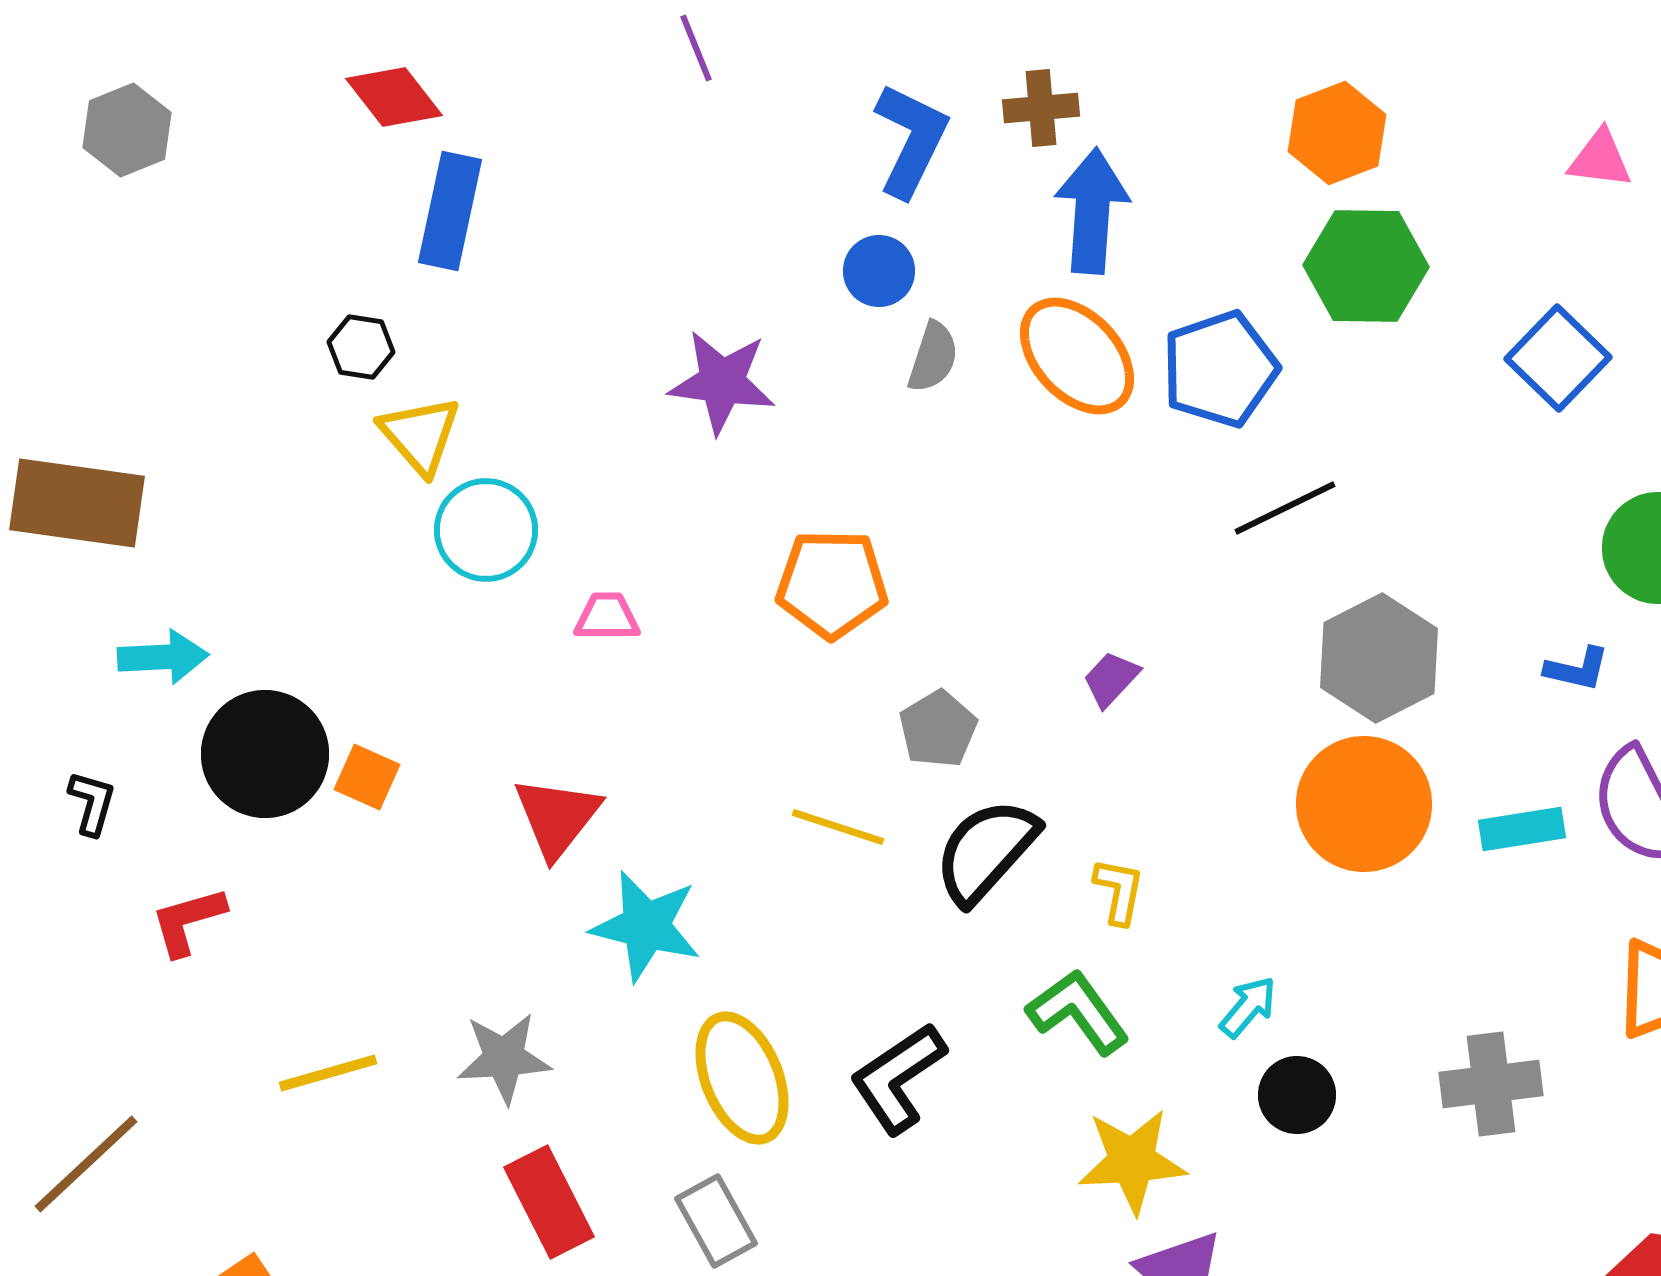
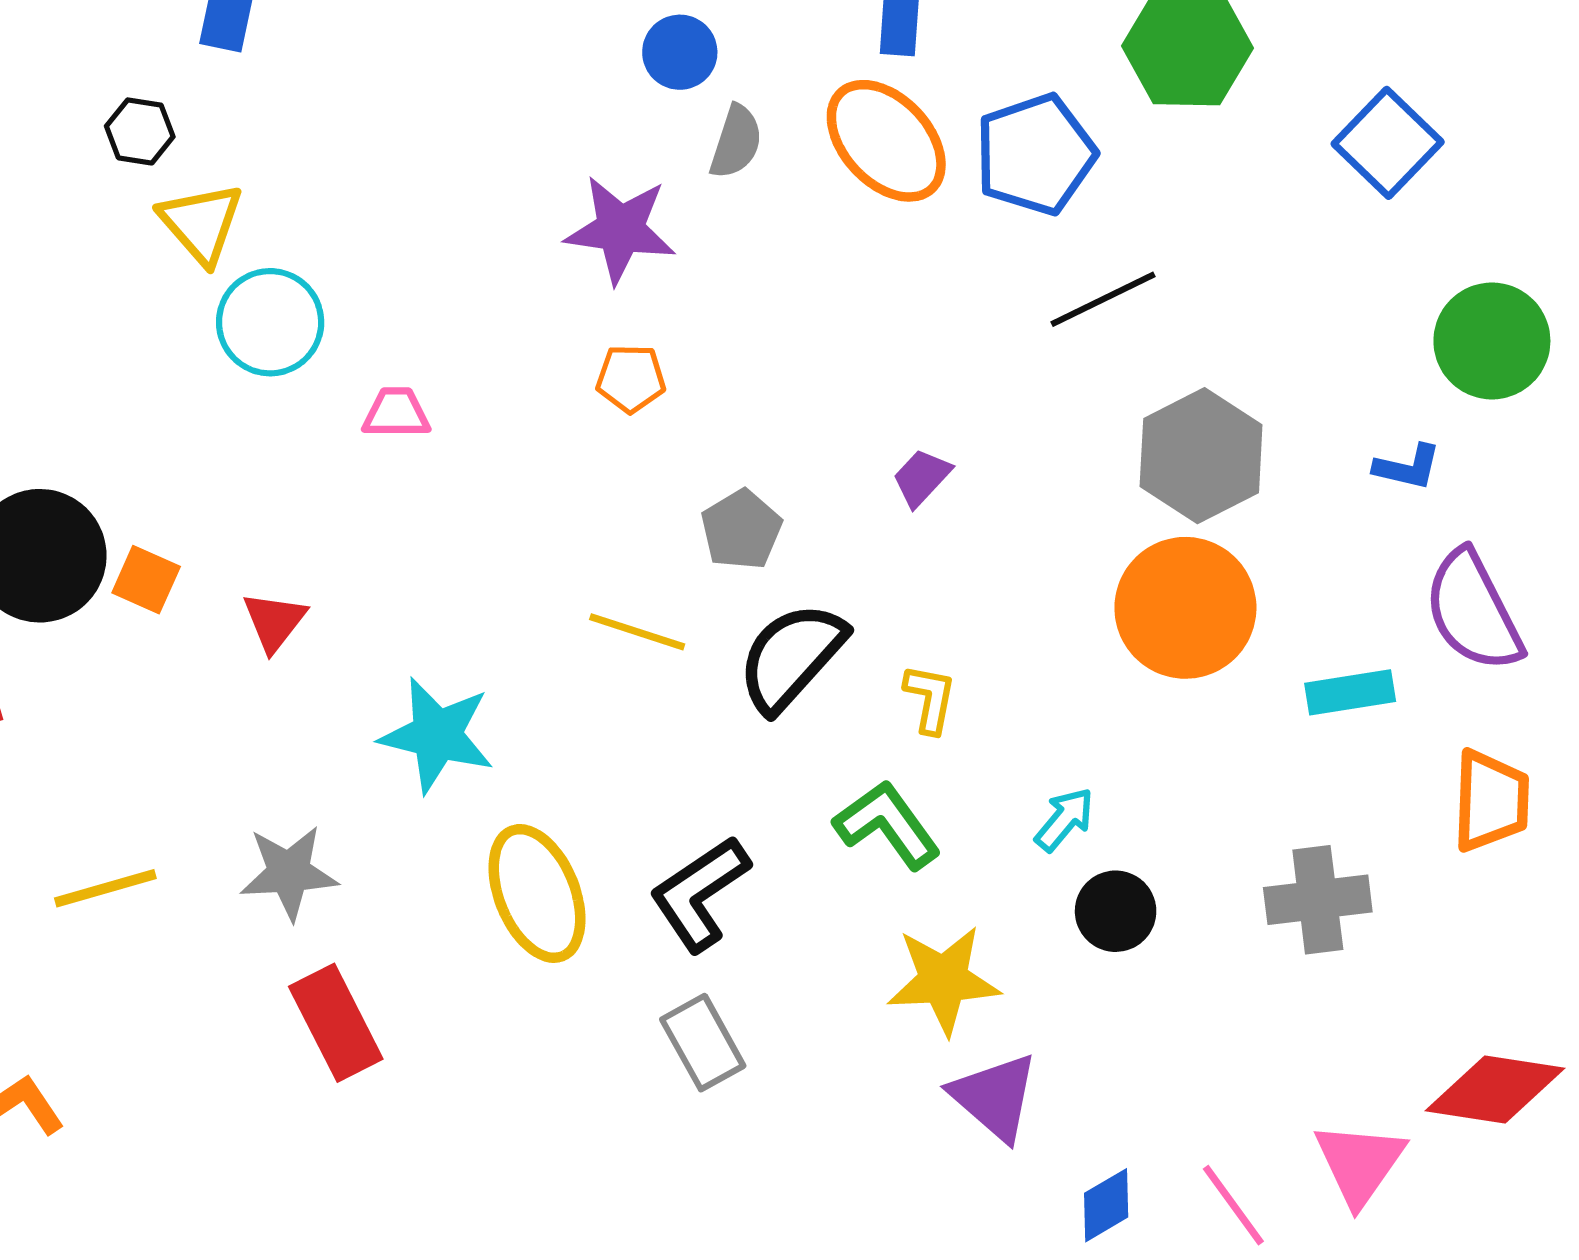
purple star: (722, 382) -> (620, 229), moved
orange pentagon: (832, 584) -> (631, 378), size x0.6
red triangle: (557, 817) -> (274, 621), moved, size x0.7
cyan rectangle: (1522, 829) -> (1350, 692), moved
gray rectangle: (716, 1221) -> (703, 1043), moved

